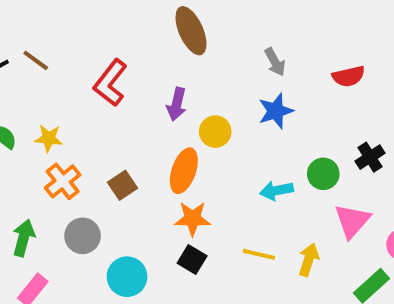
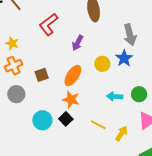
gray arrow: (275, 62) -> (130, 35), size x1.5
blue star: (276, 111) -> (124, 58), turned -30
yellow circle: (215, 132) -> (102, 64), moved
cyan circle: (127, 277) -> (42, 120), moved

